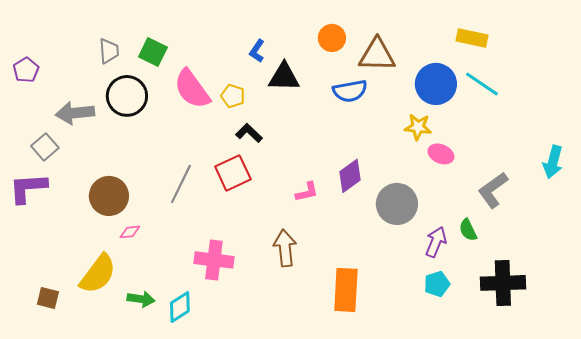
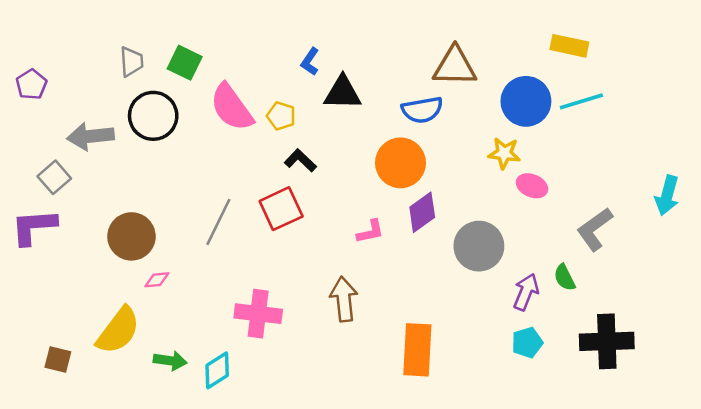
orange circle: (332, 38) -> (400, 163), moved, size x1.5
cyan line: (482, 84) -> (581, 101), turned -51

